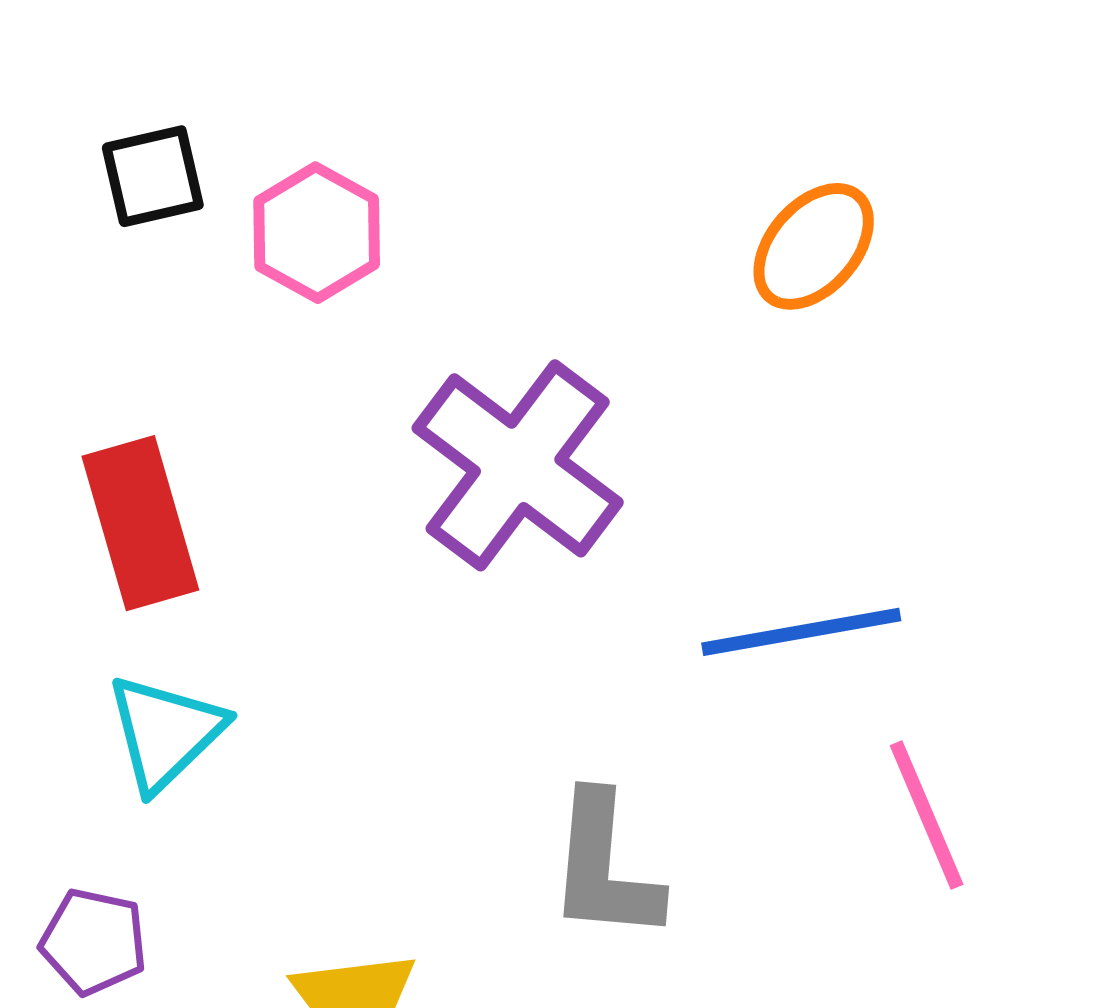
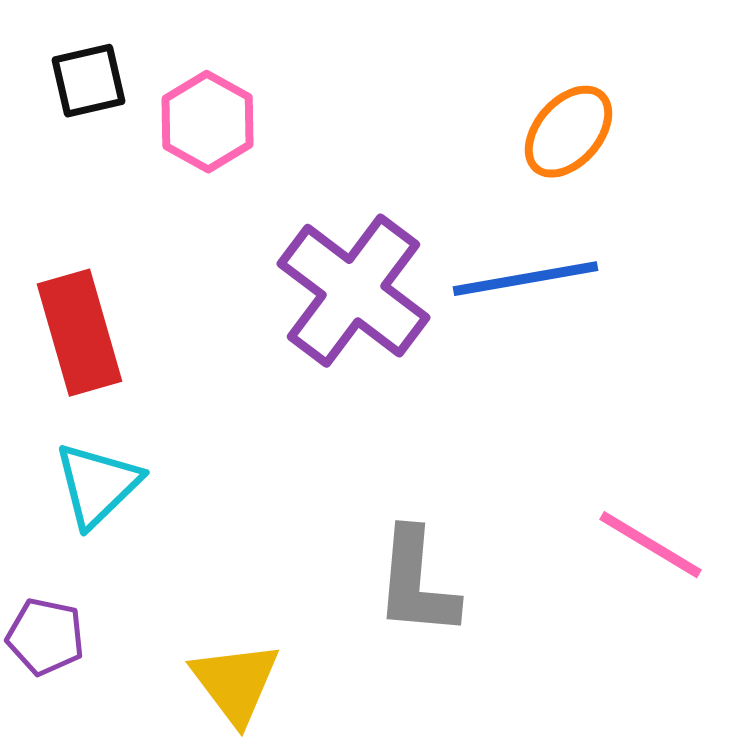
blue line: (801, 632) -> (526, 279), moved
pink line: (927, 815) -> (650, 545), turned -36

